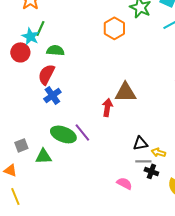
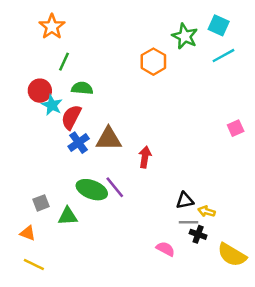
cyan star: (30, 36) -> (52, 105), moved
brown triangle: (125, 92) -> (109, 139), moved
yellow line: (15, 196) -> (34, 265), turned -42

